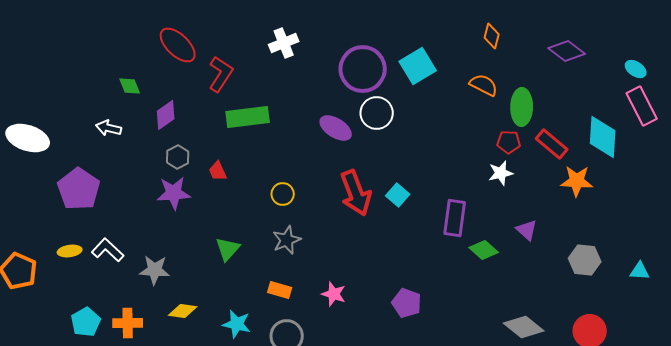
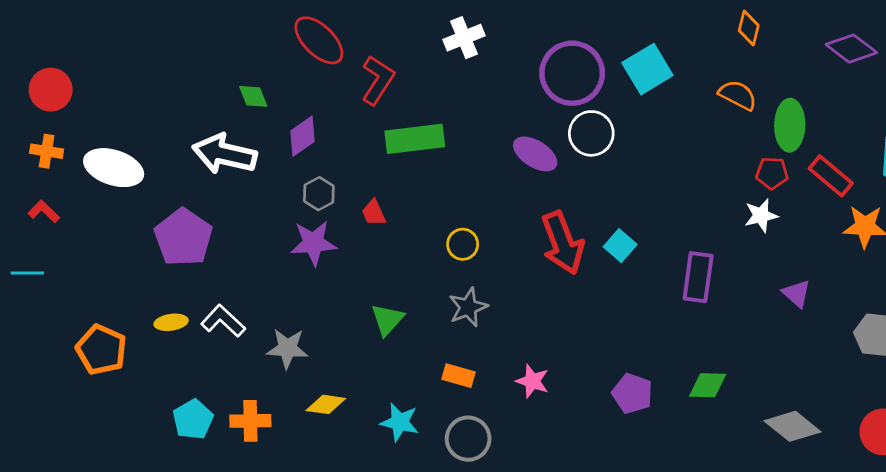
white arrow: (109, 128) -> (224, 154), size x1.8
green diamond: (484, 250) -> (708, 385), moved, turned -40

